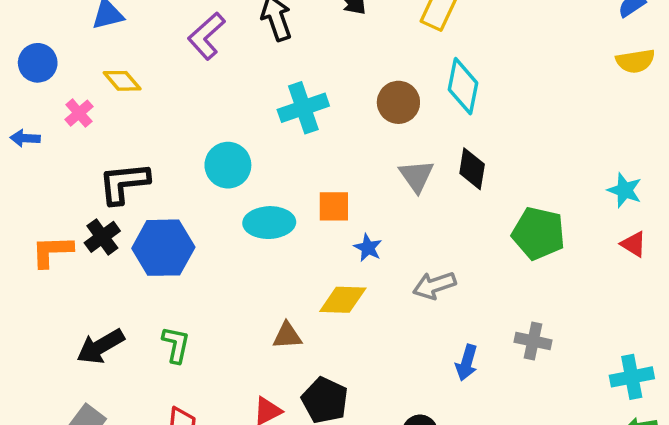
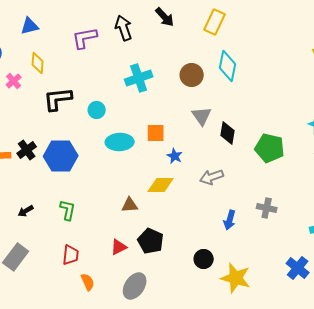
purple L-shape: (206, 36) -> (85, 38), turned 32
yellow diamond: (122, 81) -> (38, 63), turned 45
cyan circle: (228, 165) -> (97, 110), size x0.7
black diamond: (472, 169) -> (228, 133), moved
black L-shape: (124, 183) -> (58, 99), moved
black arrow: (101, 346) -> (26, 211), size x0.6

